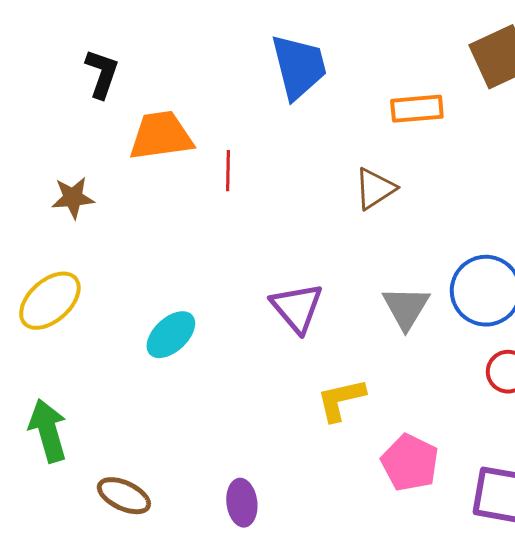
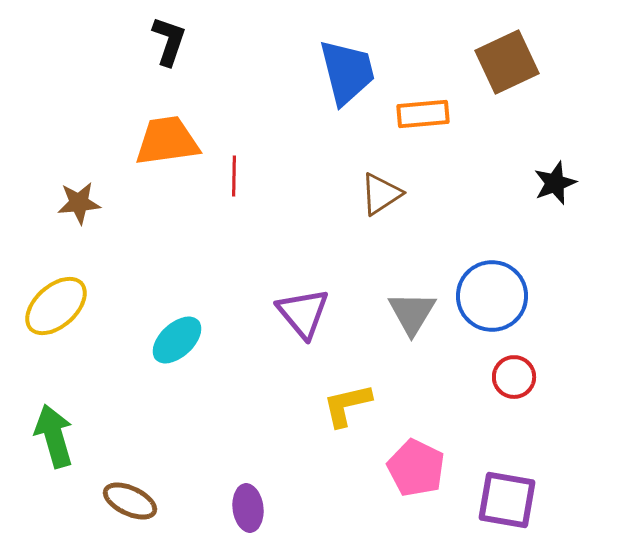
blue trapezoid: (299, 67) -> (347, 72), moved
black L-shape: (102, 74) -> (169, 41), moved

